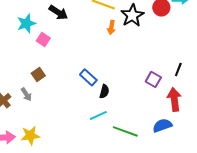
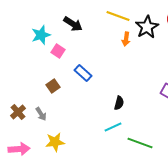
blue rectangle: (88, 77) -> (83, 73), moved
gray arrow: (26, 94) -> (41, 114), moved
yellow star: (30, 135) -> (55, 142), moved

